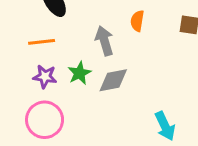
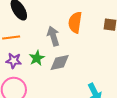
orange semicircle: (137, 21) -> (75, 22), size x1.5

